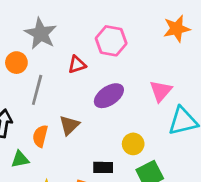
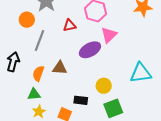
pink triangle: (161, 91) -> (109, 35), moved
brown triangle: (69, 125) -> (60, 68), turned 42
green triangle: (20, 159) -> (34, 94), moved

